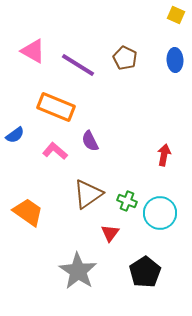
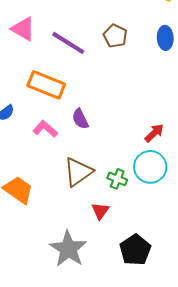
red arrow: (164, 155) -> (154, 133), turned 35
cyan circle: (160, 213) -> (150, 167), moved

